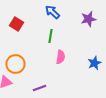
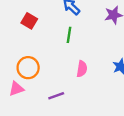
pink semicircle: (60, 57) -> (82, 69), moved

